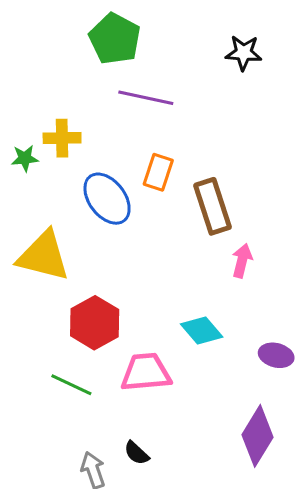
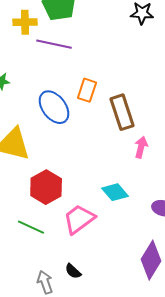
purple line: (146, 98) -> (54, 44), moved
yellow cross: (62, 138) -> (25, 22), moved
pink trapezoid: (146, 372) -> (79, 219), turned -32

